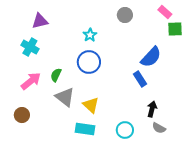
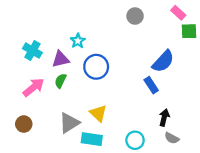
purple triangle: (40, 21) -> (60, 59), moved
cyan star: (90, 35) -> (78, 41), moved
gray triangle: (65, 97) -> (69, 123), moved, turned 50

